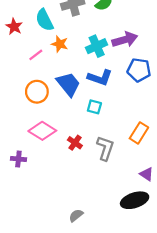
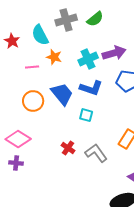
pink line: (36, 55) -> (32, 67), turned 32
pink diamond: (42, 131) -> (18, 139), moved
gray L-shape: (105, 148) -> (96, 153), turned -55

